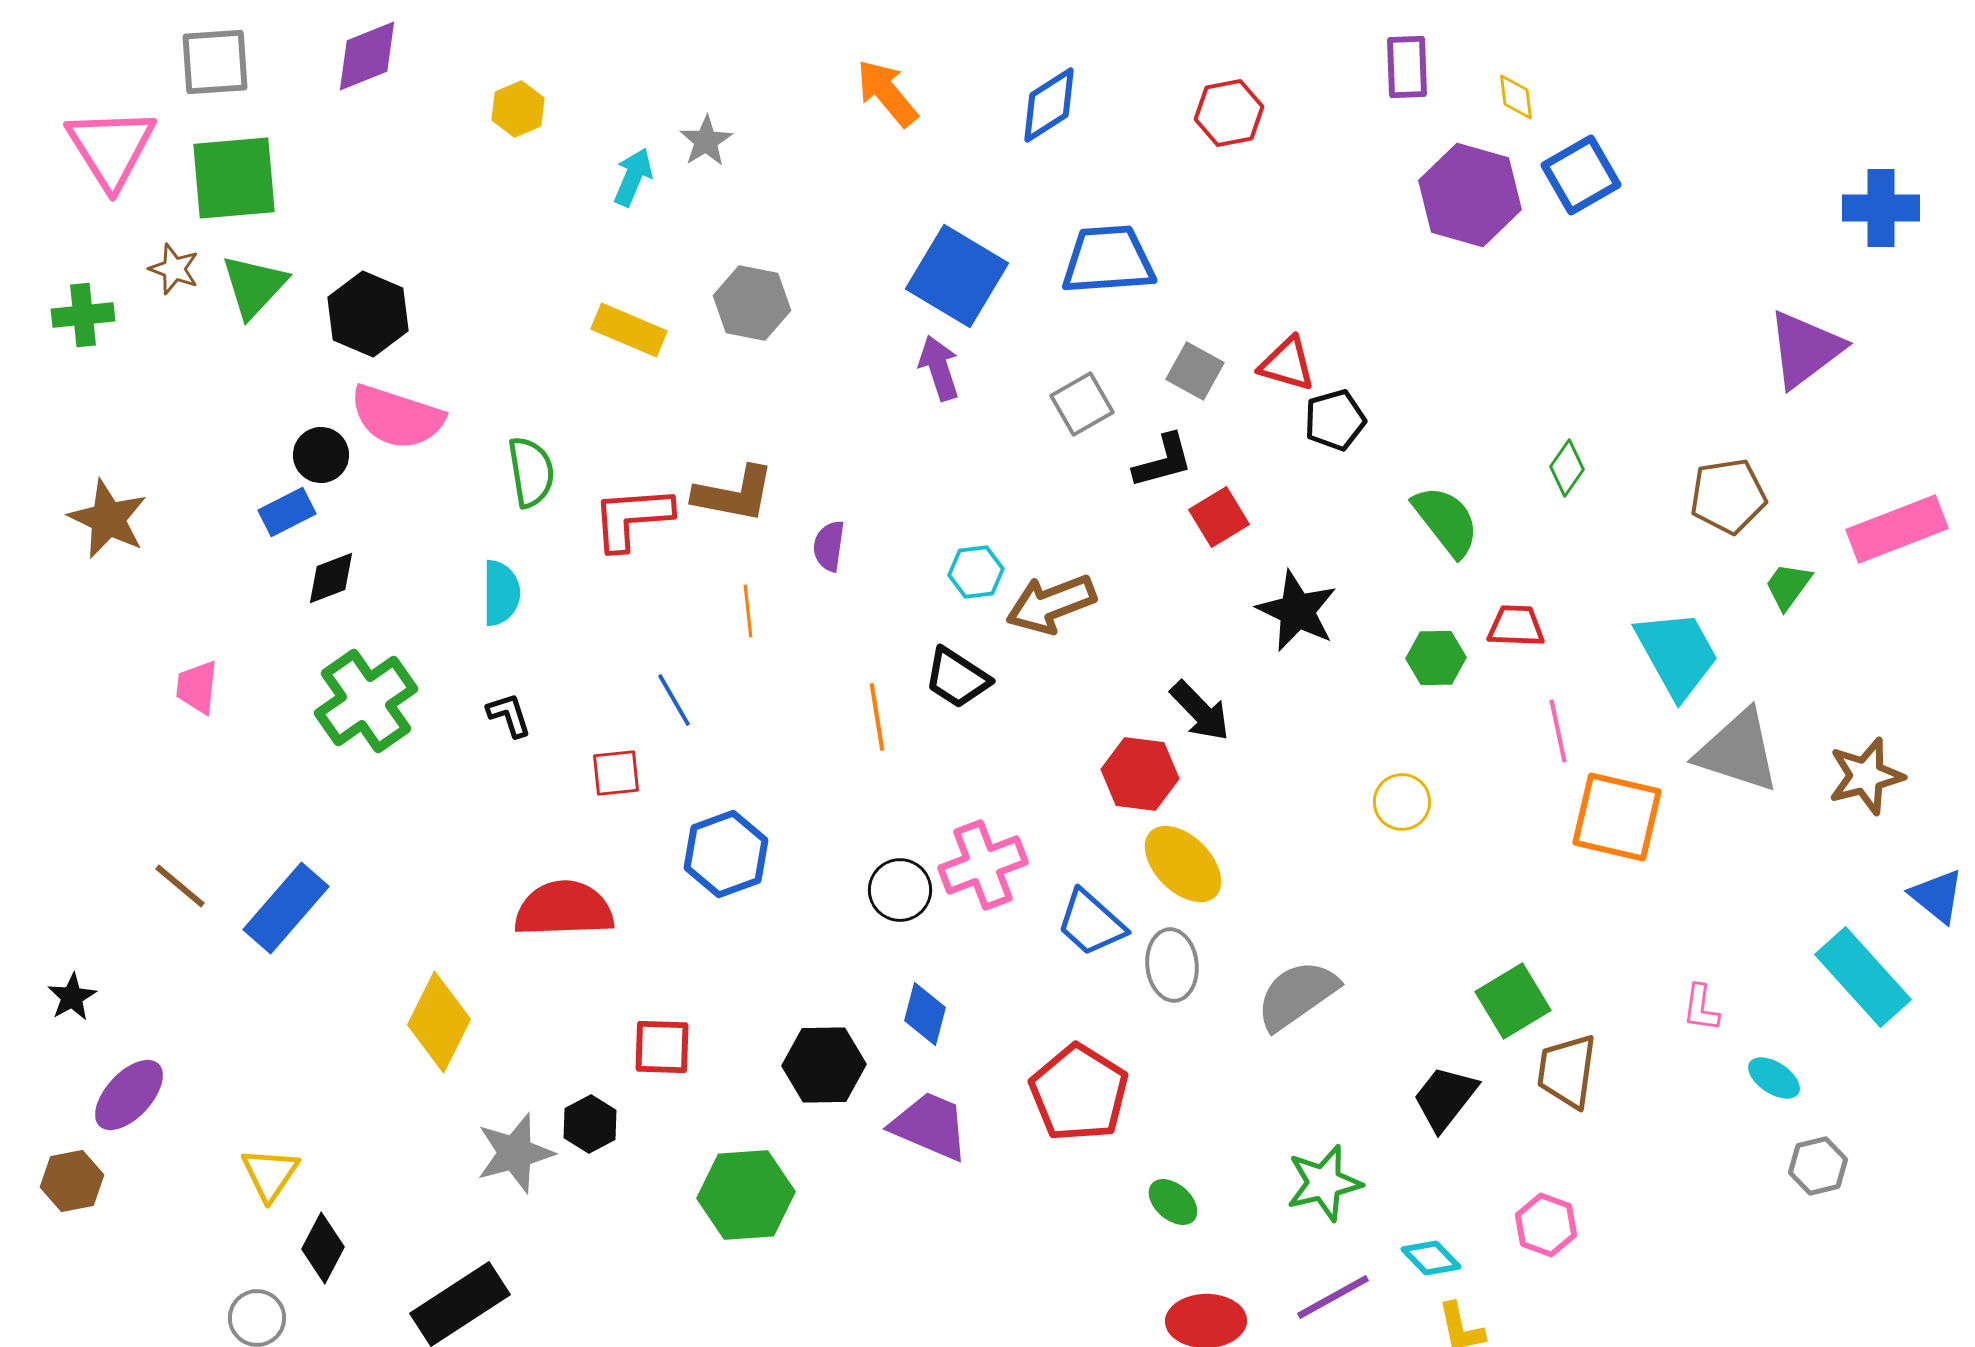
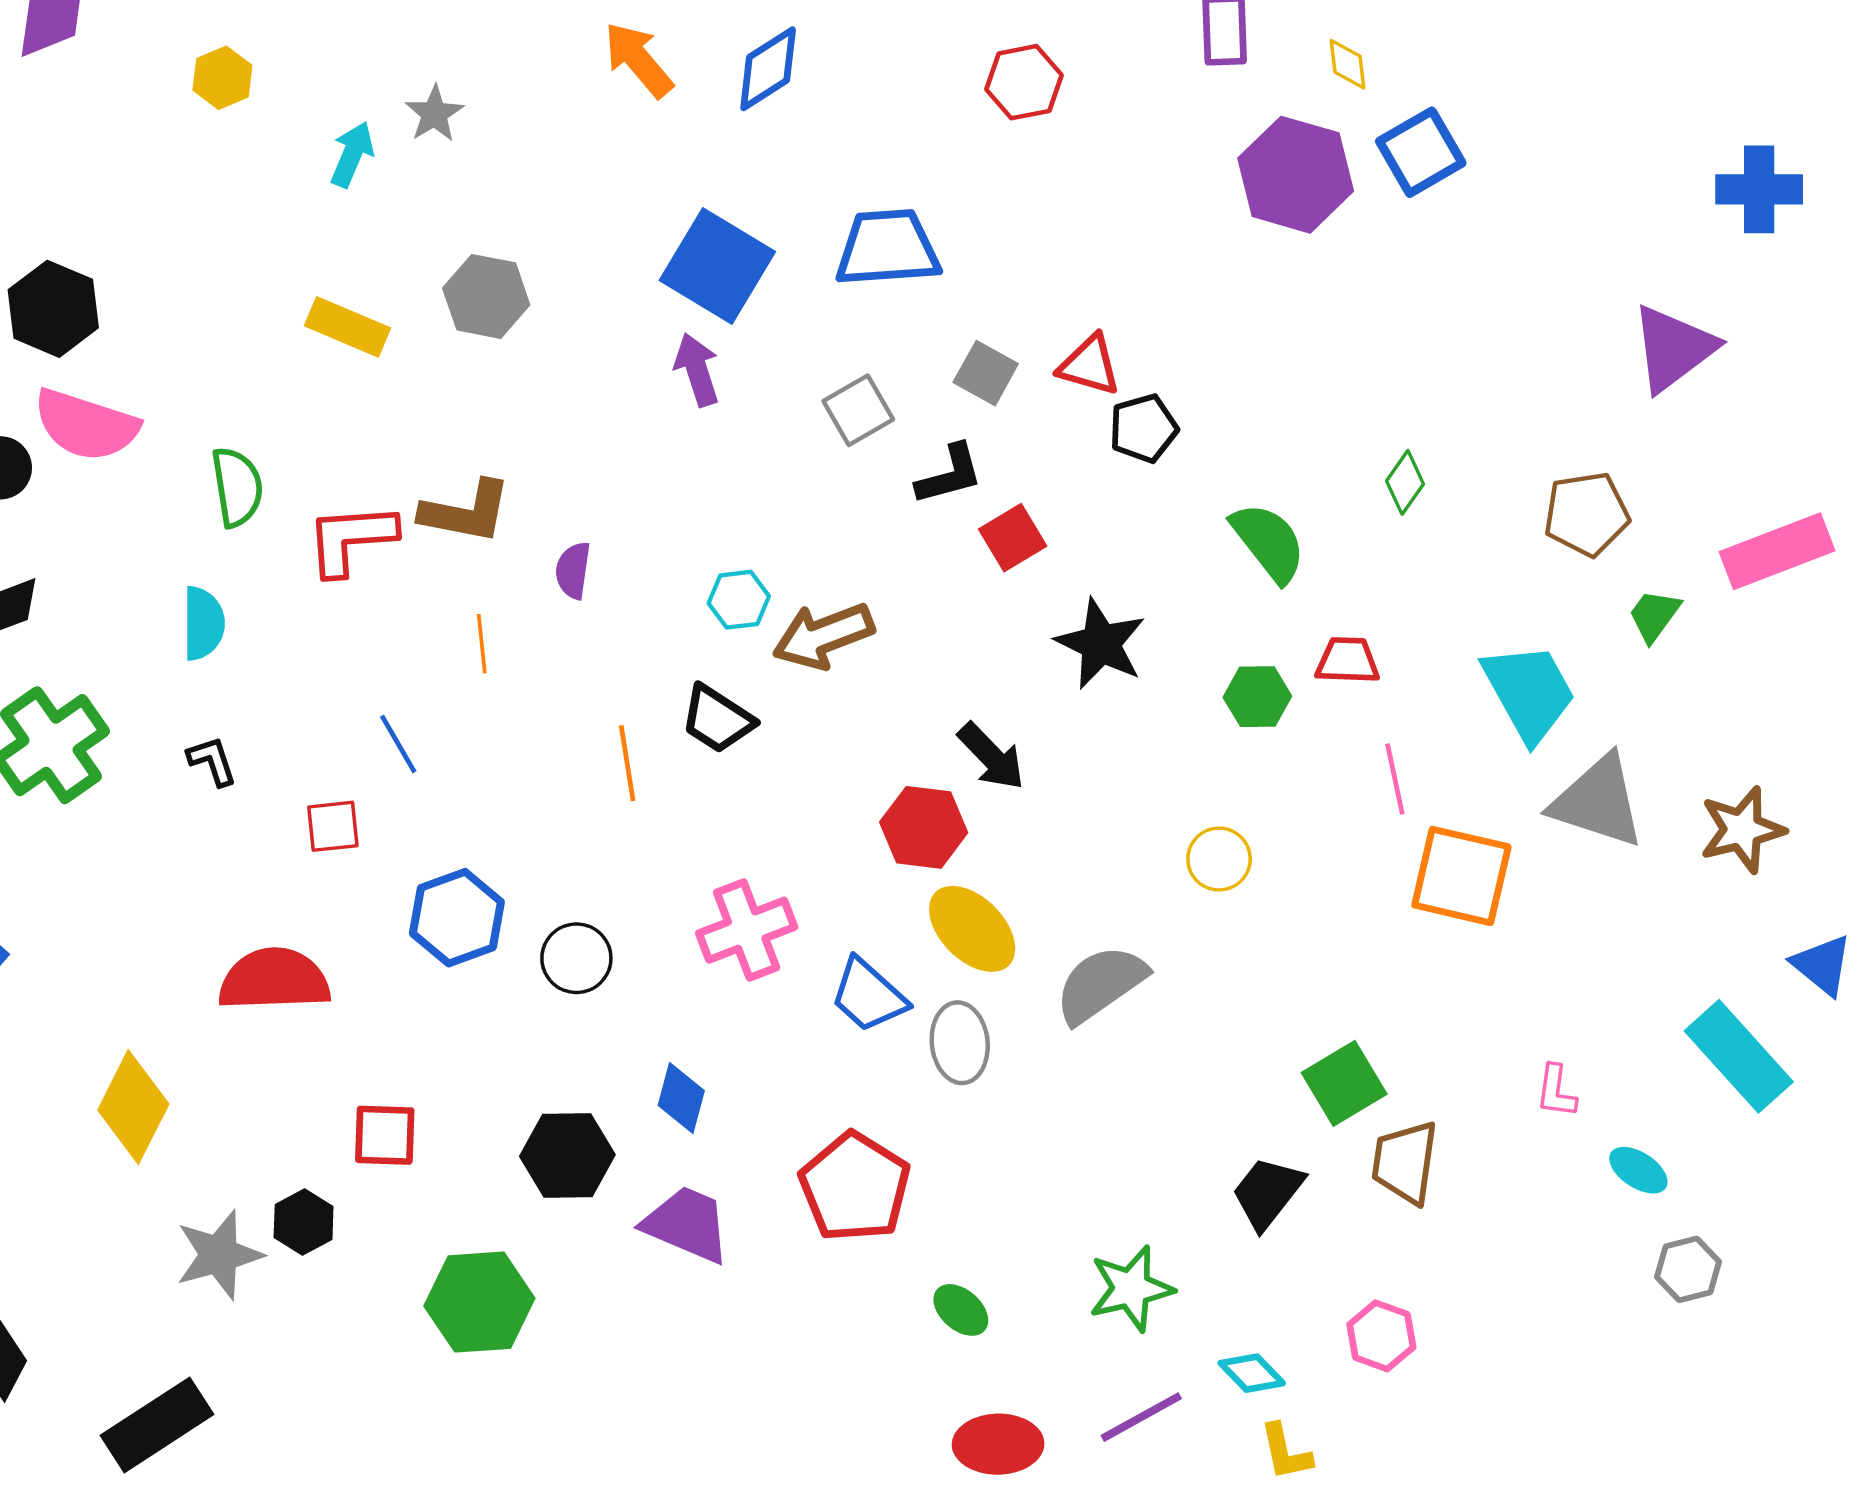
blue diamond: (1049, 105) -> (768, 69), moved
black circle: (900, 890) -> (576, 958), moved
gray semicircle: (1297, 995) -> (1101, 984), moved

